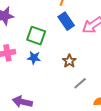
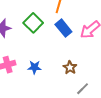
green square: (36, 36) -> (33, 23), moved, turned 30

